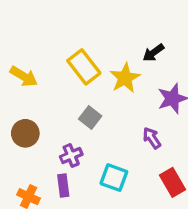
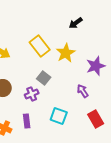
black arrow: (153, 53) -> (76, 23), moved
purple cross: (71, 155) -> (32, 94), moved

